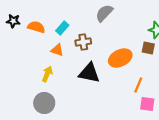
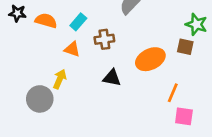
black triangle: (89, 73) -> (112, 78), size x0.7
gray circle: (44, 103) -> (40, 99), moved

